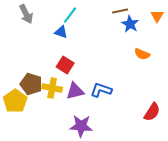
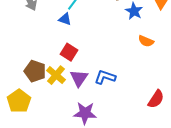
yellow cross: (52, 88) -> (56, 75), turned 30
purple triangle: (75, 91) -> (79, 78), turned -42
yellow pentagon: (15, 101) -> (19, 101), moved

